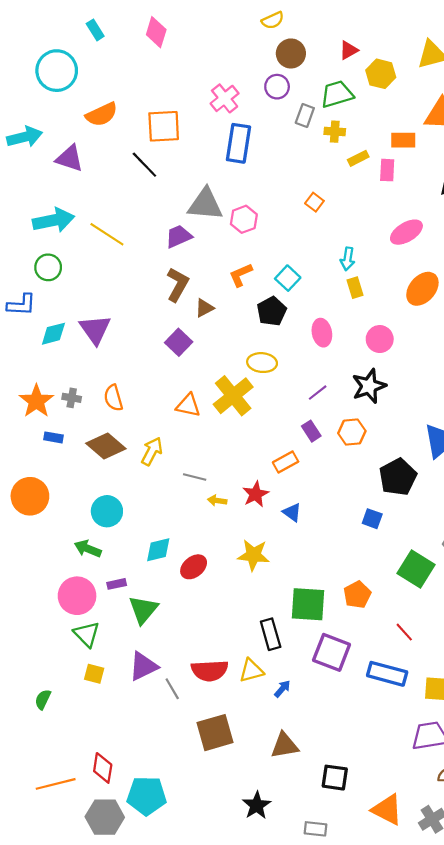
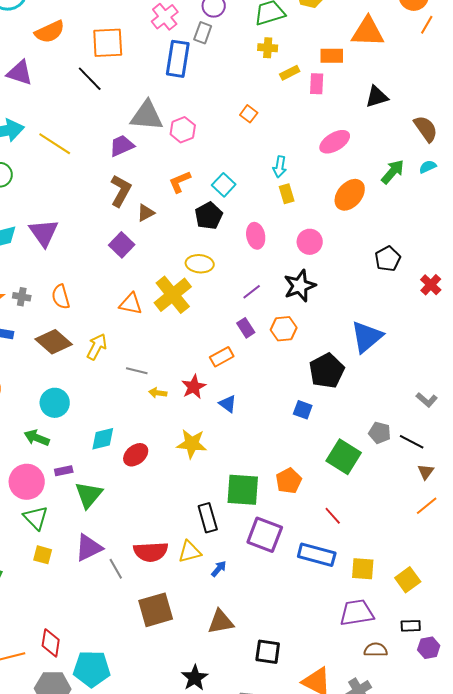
gray rectangle: (305, 116) -> (203, 33), moved

